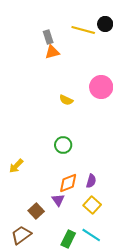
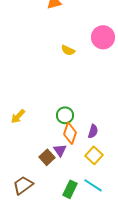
green circle: (63, 145) -> (65, 115), moved
orange diamond: (68, 183) -> (70, 133), turned -50
brown square: (36, 211) -> (47, 157), moved

